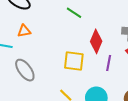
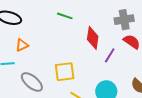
yellow square: (74, 61) -> (65, 72), moved
purple line: (109, 63) -> (110, 55), turned 35

